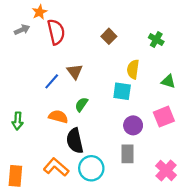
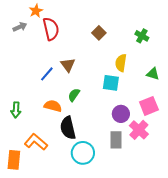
orange L-shape: (56, 167) -> (36, 142), moved
pink cross: (166, 170) -> (139, 130), moved

